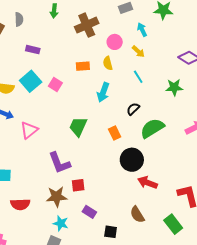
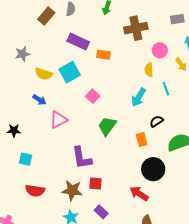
purple rectangle: (33, 50) -> (78, 41), size x1.5
orange rectangle: (83, 66) -> (104, 55), moved
cyan line: (138, 77) -> (166, 89), moved
pink square: (55, 85) -> (93, 96), moved
black semicircle: (133, 109) -> (156, 121), moved
red arrow: (147, 183) -> (139, 194), moved

